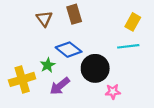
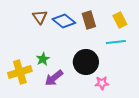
brown rectangle: (74, 14) -> (89, 20), moved
yellow rectangle: (133, 22) -> (120, 20), turned -56
blue diamond: (69, 50) -> (64, 21), moved

